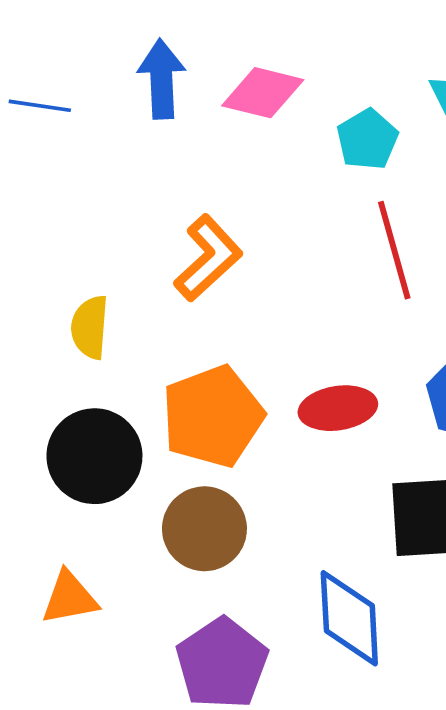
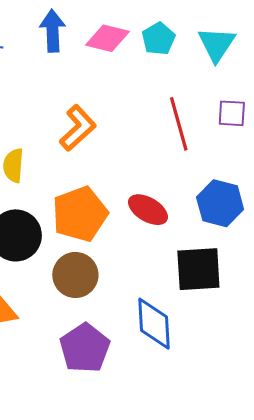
cyan pentagon: (367, 139) -> (158, 39), moved
red ellipse: (338, 408) -> (148, 210), turned 39

